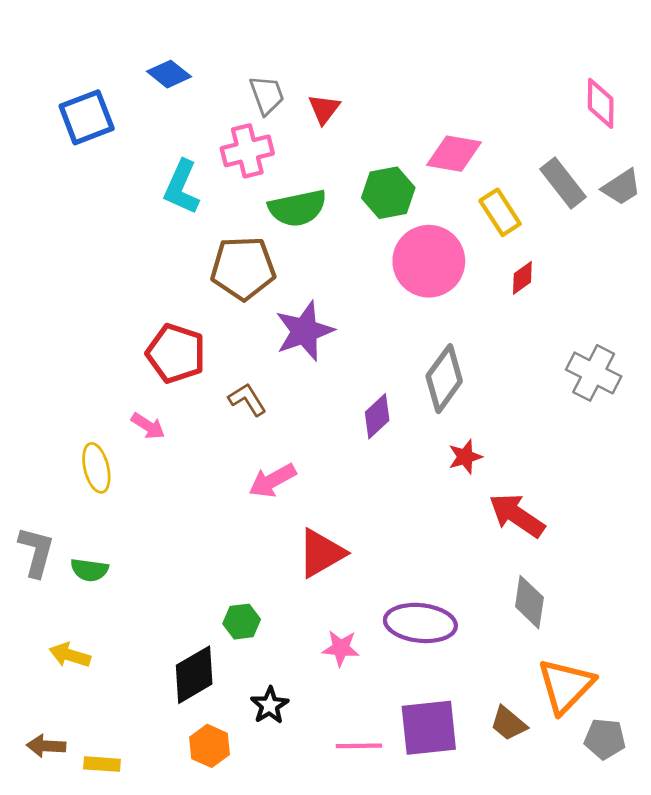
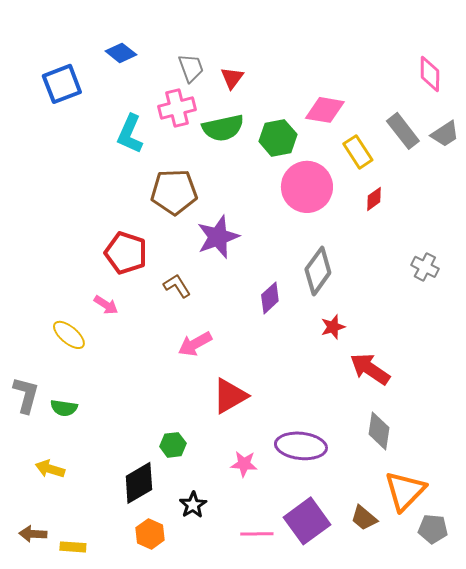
green semicircle: (298, 208) -> (223, 128), moved
gray cross: (594, 373) -> (425, 267), size x0.7
yellow ellipse: (96, 468) -> (69, 335), turned -36
purple square: (429, 728) -> (307, 521), turned -30

